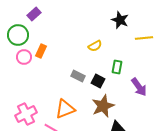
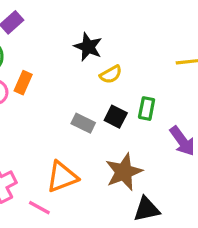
black star: (120, 20) -> (88, 47), moved
black square: (98, 81) -> (116, 117), moved

